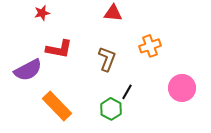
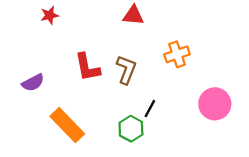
red L-shape: (59, 49) -> (87, 67), moved, turned 68
purple semicircle: (28, 70) -> (33, 83), size x0.7

